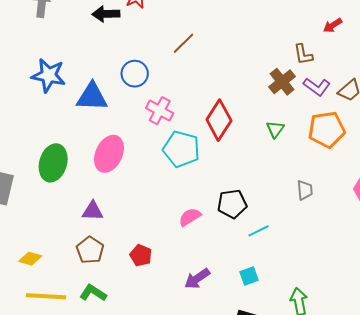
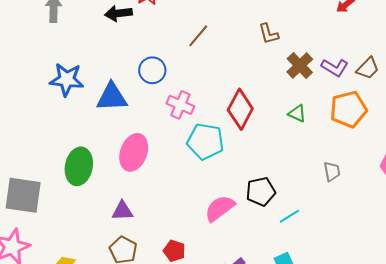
brown L-shape: (303, 54) -> (269, 34), moved
green triangle: (275, 129) -> (297, 113), turned -36
pink semicircle: (190, 217) -> (220, 208), size x1.4

